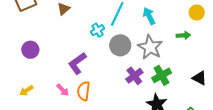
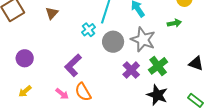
yellow arrow: (26, 91) -> (25, 91), moved
orange semicircle: (84, 91) -> (83, 92), turned -30

